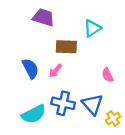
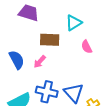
pink semicircle: (108, 75) -> (87, 47), moved

